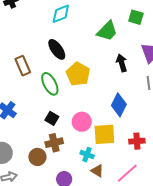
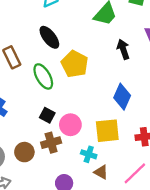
pink circle: (82, 122) -> (70, 125), moved
brown circle: (37, 157) -> (24, 152), moved

